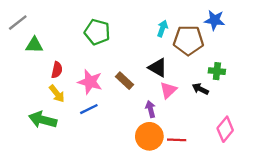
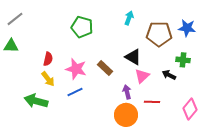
blue star: (215, 20) -> (187, 28), moved
cyan arrow: (162, 28) -> (129, 18), moved
green triangle: (34, 45) -> (11, 46), moved
red line: (177, 140) -> (152, 102), moved

